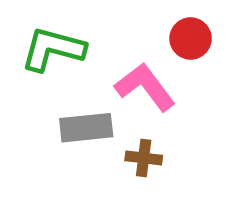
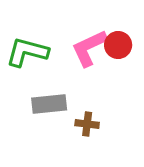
pink L-shape: (145, 87) -> (89, 48), moved, turned -78

